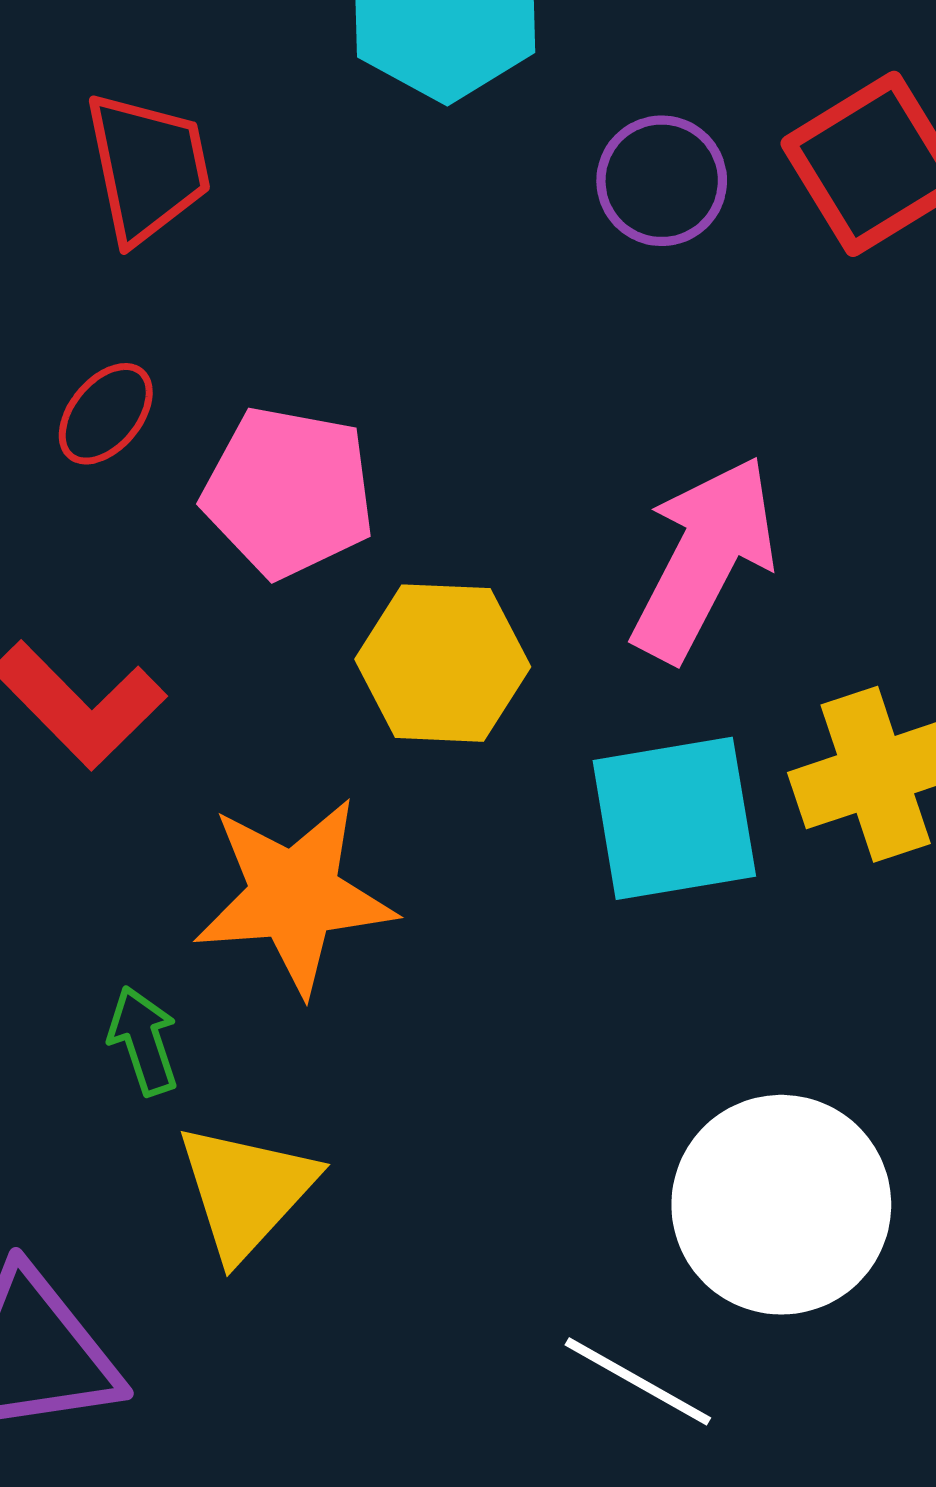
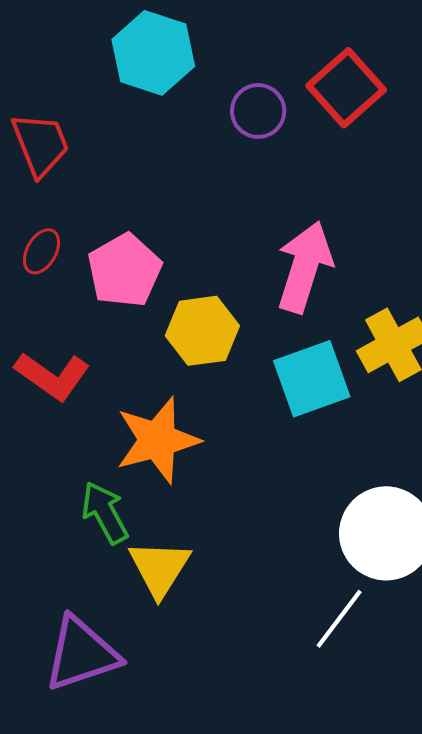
pink pentagon: (289, 492) -> (124, 270), turned -30
green arrow: (143, 1041) -> (105, 513), size x1.4
white line: (638, 1381) -> (339, 619), turned -72

